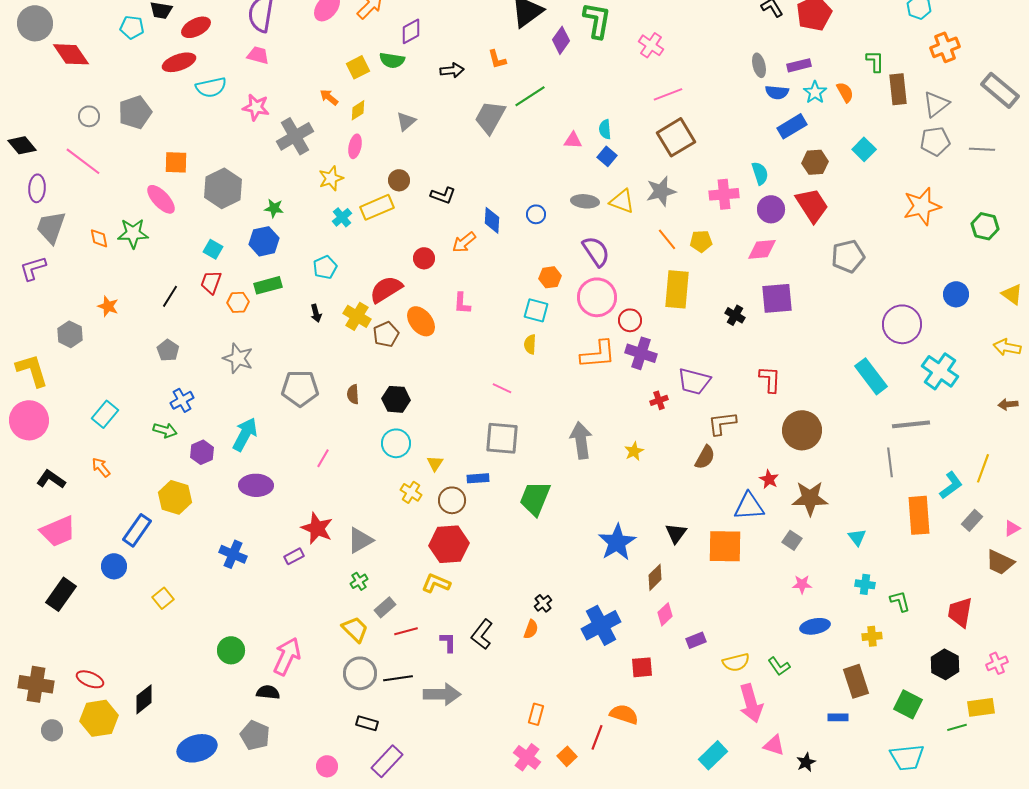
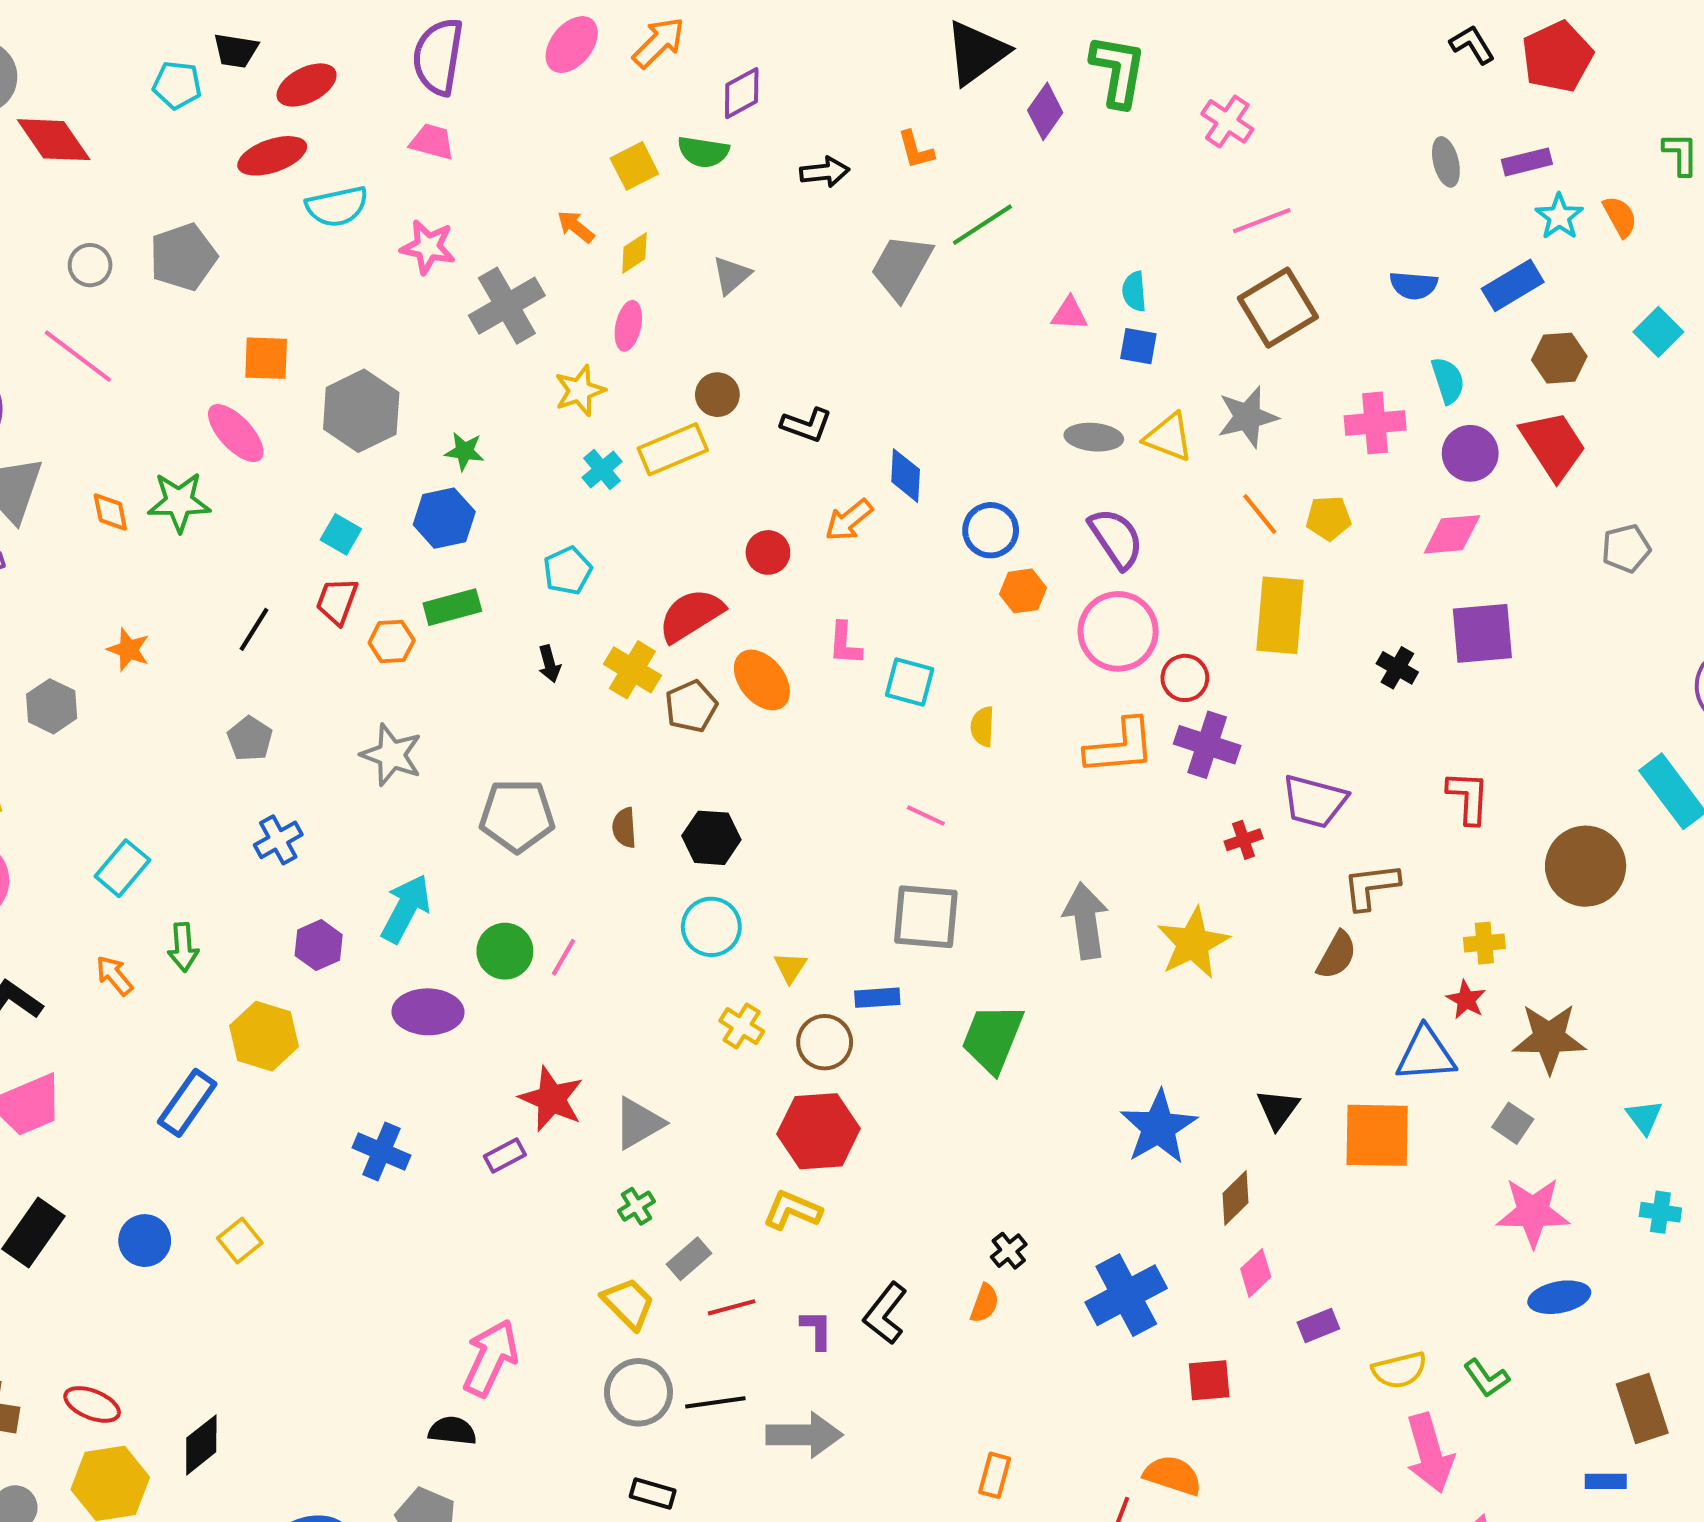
blue semicircle: (777, 92) -> (1414, 285), moved
blue square: (607, 156) -> (1138, 346), turned -30
blue circle: (536, 214) -> (991, 530), moved, size x1.4
gray pentagon: (848, 256) -> (1626, 548), size x0.7
cyan square: (536, 310) -> (910, 682), moved
green arrow: (165, 430) -> (183, 947), moved, turned 70
brown circle: (802, 430) -> (1586, 866), moved
yellow star: (634, 451) -> (1193, 943), size x1.8
blue circle: (114, 566) -> (145, 1241), moved
pink star: (802, 584) -> (1533, 1212), size x1.8
yellow cross: (872, 636) -> (1484, 943), moved
green circle: (231, 650) -> (505, 951), moved

